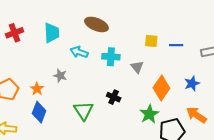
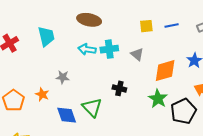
cyan arrow: (79, 52) -> (87, 49), moved
orange diamond: (161, 88) -> (165, 71), turned 50
blue diamond: (39, 112) -> (67, 115), moved, turned -30

